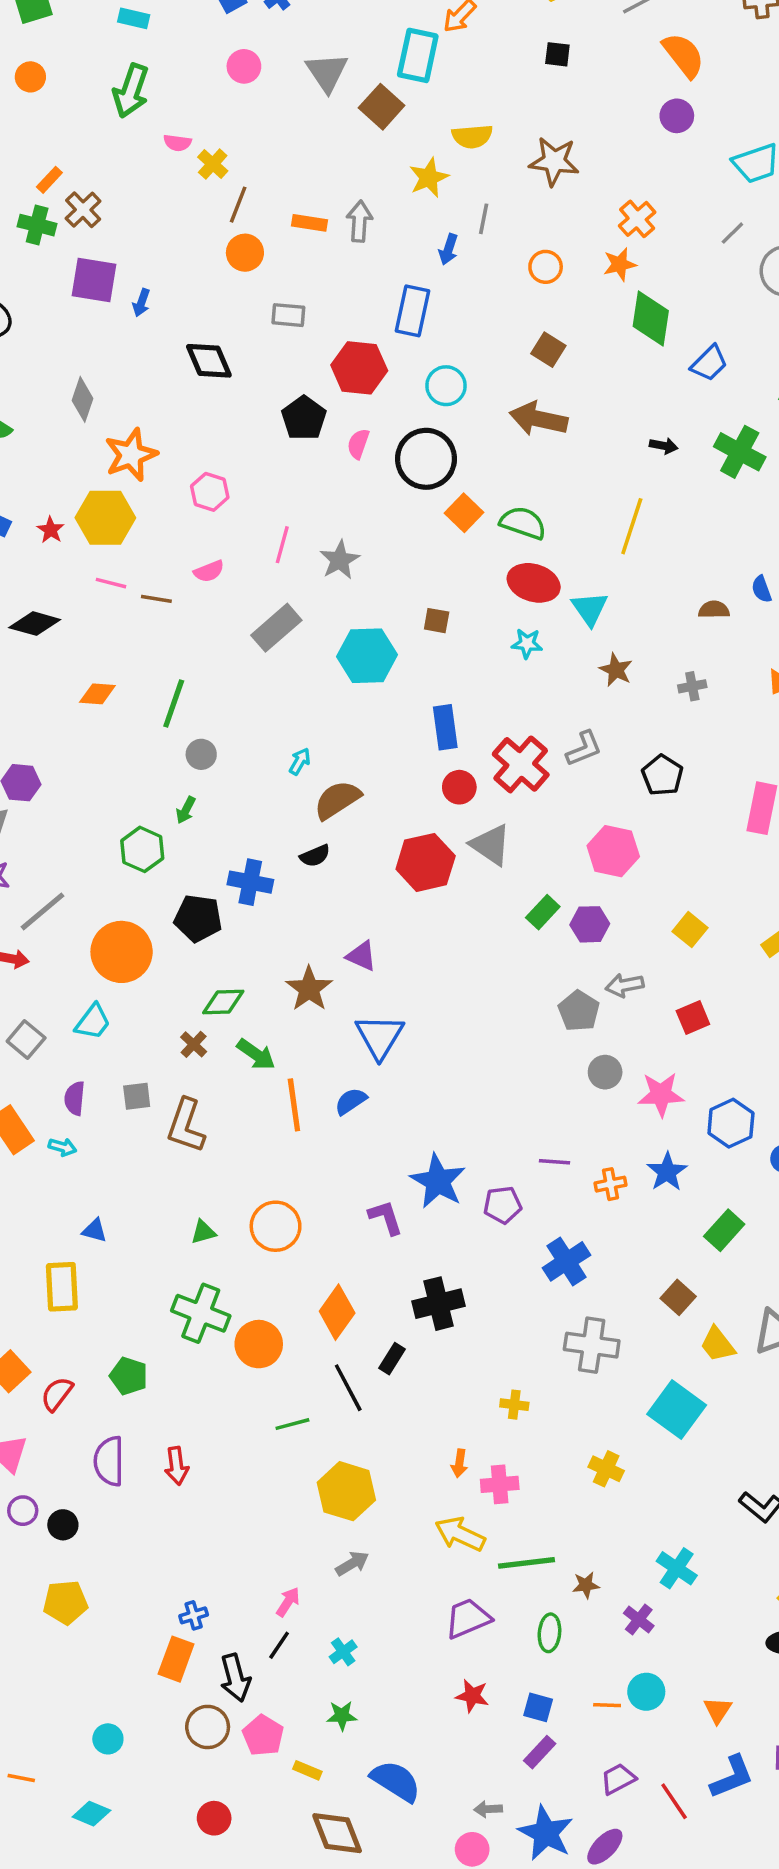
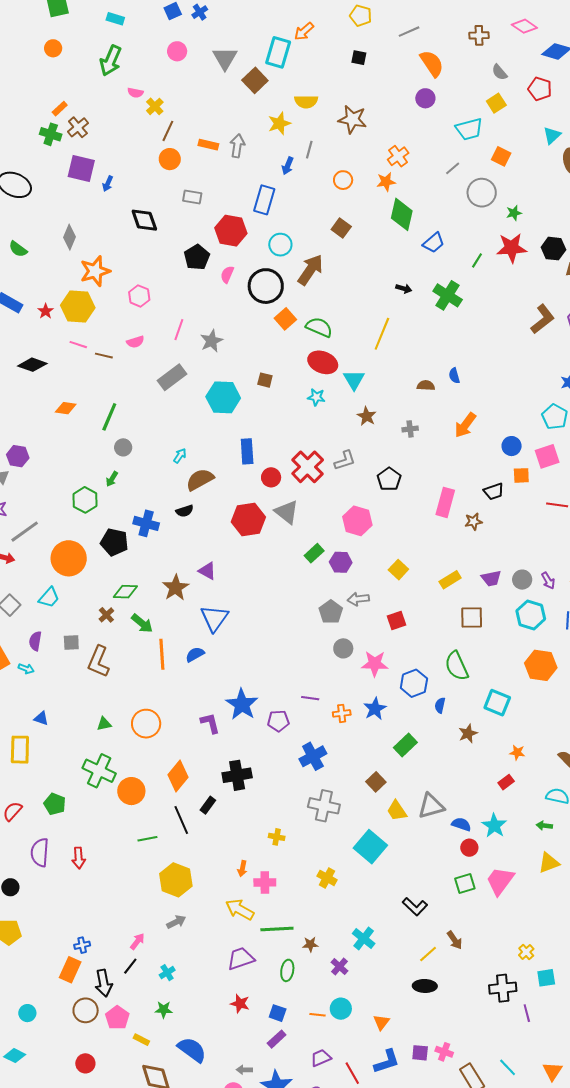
brown arrow: (539, 419) -> (310, 270), moved, turned 108
blue rectangle: (445, 727) -> (247, 451), moved

